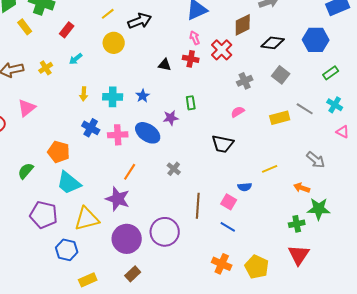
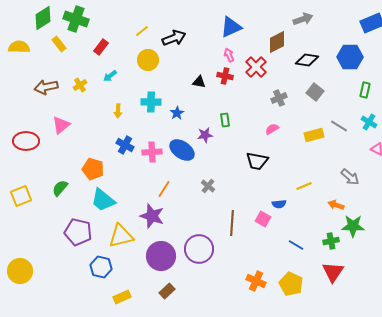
green rectangle: (331, 73) -> (365, 90), turned -42
cyan cross: (113, 97) -> (151, 102), moved
blue line: (228, 227) -> (296, 245), moved

